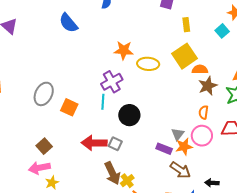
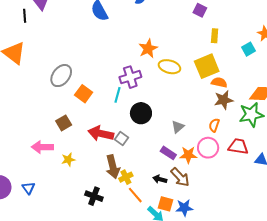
orange star: (124, 50) -> (148, 49), turned 30
gray triangle: (178, 134) -> (178, 127), moved
brown square: (44, 146) -> (64, 123), moved
yellow star: (52, 183) -> (68, 160), moved
black arrow: (212, 183) -> (160, 179), moved

